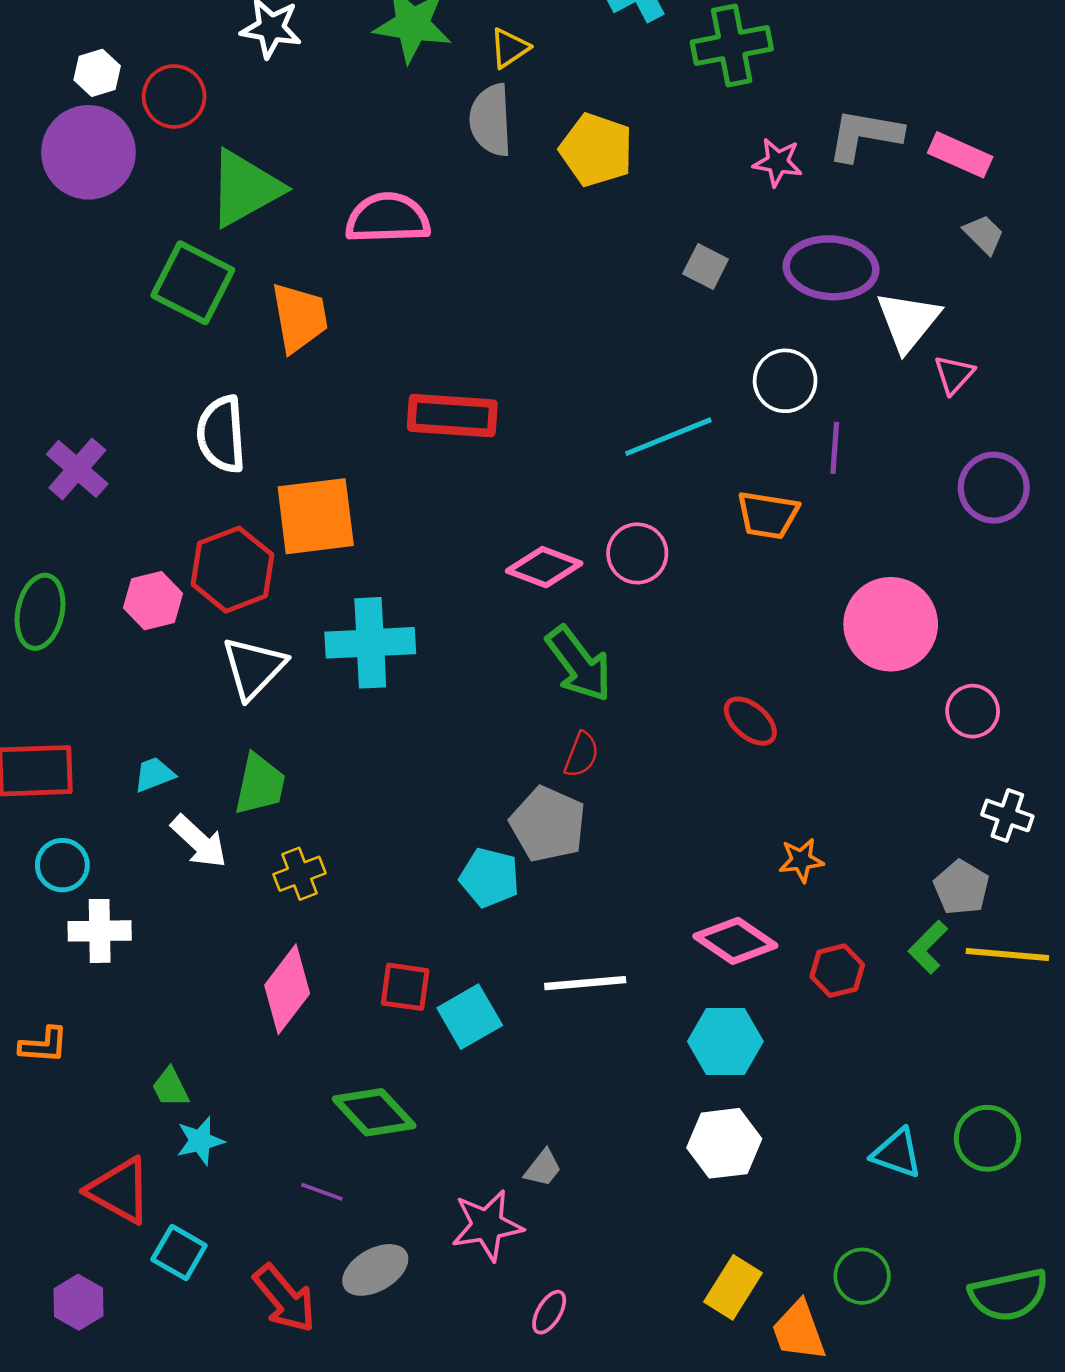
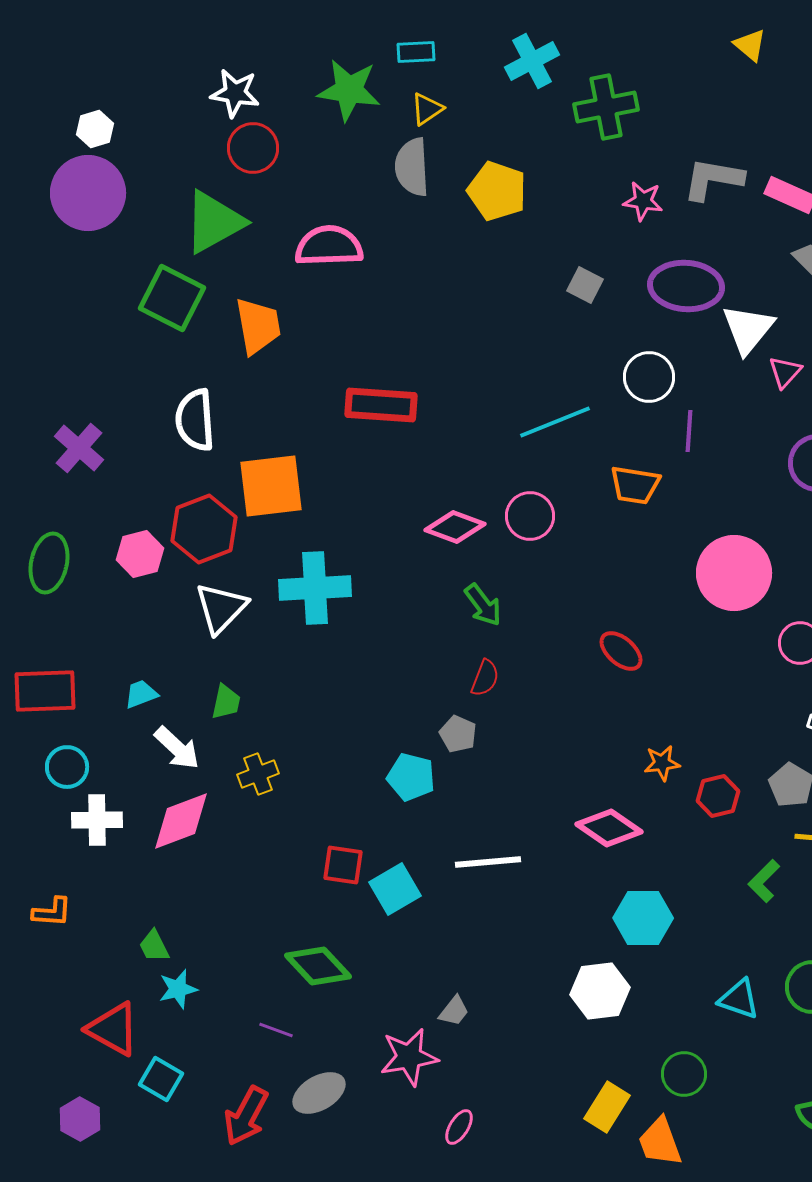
red circle: (174, 96) -> (253, 148), moved
green arrow: (579, 664) -> (483, 605), size x0.7
green trapezoid: (260, 784) -> (226, 702), size x0.7
gray pentagon: (548, 824) -> (458, 734), size x0.6
green L-shape: (928, 947) -> (764, 881), moved
red hexagon: (837, 971) -> (718, 796), moved
pink diamond: (287, 989) -> (181, 821), moved, turned 32
cyan hexagon: (725, 1041) -> (643, 918), moved
green circle: (862, 1276) -> (684, 1074), moved
red arrow: (285, 1299) -> (246, 1116), turned 68

